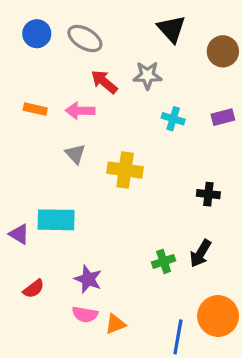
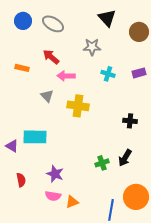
red arrow: (104, 82) -> (51, 57), moved
pink arrow: (80, 111) -> (66, 76), moved
red semicircle: (34, 289) -> (21, 180), turned -64

